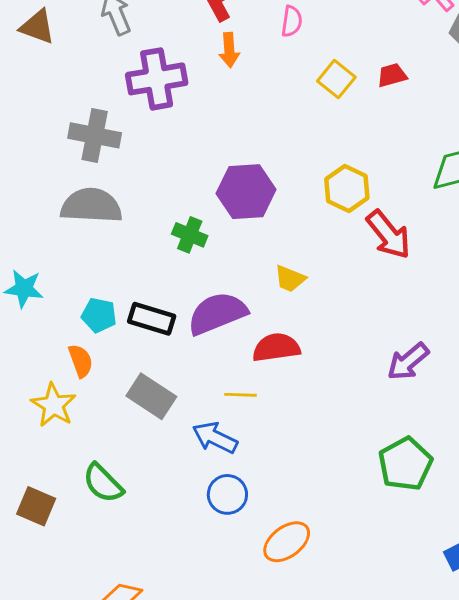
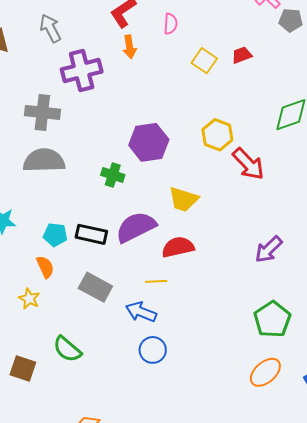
yellow trapezoid: (290, 279) -> (183, 199), size x1.4
yellow star: (54, 405) -> (29, 299), size x0.7
orange ellipse: (287, 542) -> (265, 372), moved

